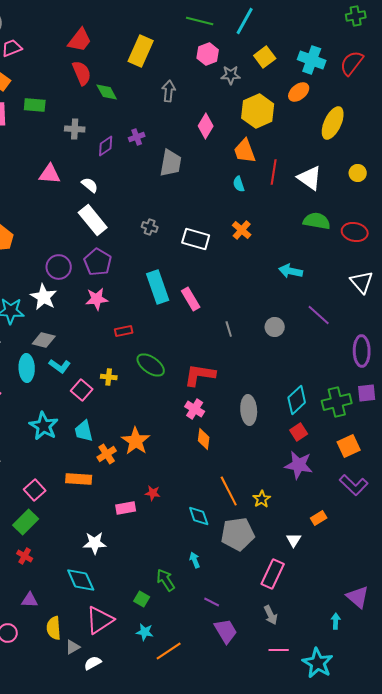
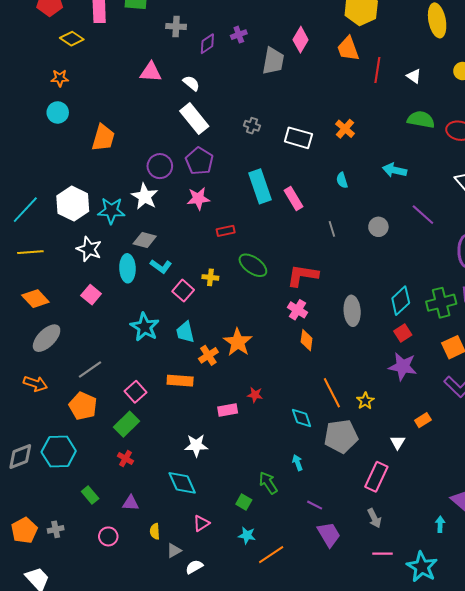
yellow ellipse: (333, 123) -> (437, 20), turned -36
pink diamond: (206, 126) -> (301, 40), moved
white triangle: (310, 178) -> (414, 76), size x0.6
cyan semicircle: (239, 184) -> (342, 180), moved
pink triangle: (100, 620) -> (201, 523), size x0.6
yellow semicircle: (54, 628) -> (155, 531), size x0.7

